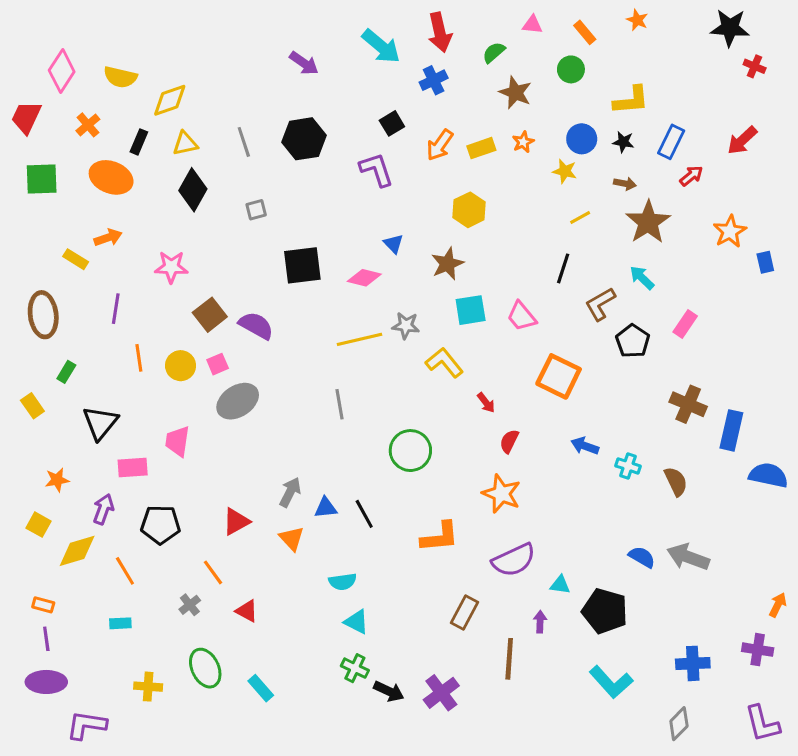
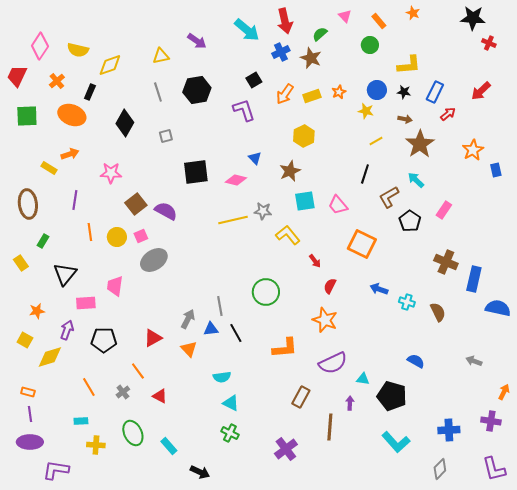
pink triangle: (532, 25) -> (345, 16), turned 40
brown star: (515, 93) -> (311, 58), moved
yellow triangle: (185, 143) -> (161, 56), moved
gray line: (339, 404) -> (220, 306), moved
gray arrow: (688, 557) -> (474, 361), moved, size x0.6
orange line: (125, 571) -> (89, 387), moved
cyan rectangle: (120, 623) -> (81, 421), moved
black arrow: (389, 691) -> (200, 472), moved

